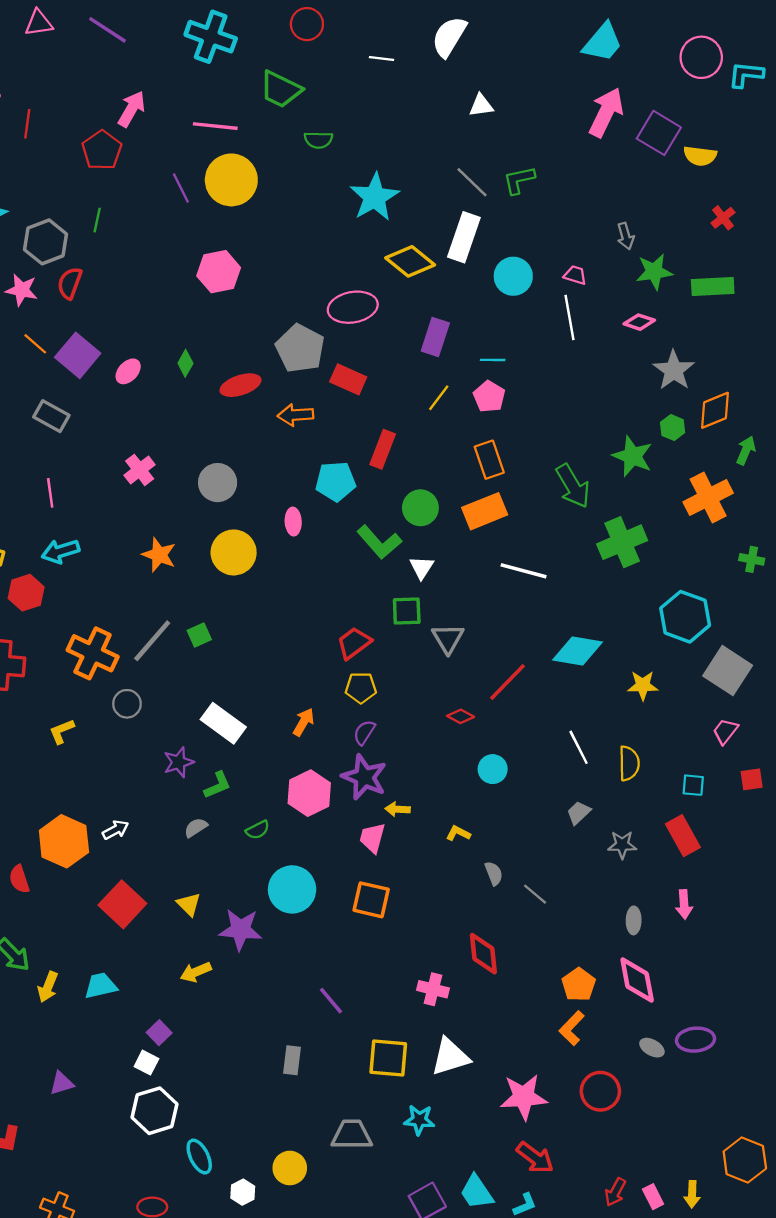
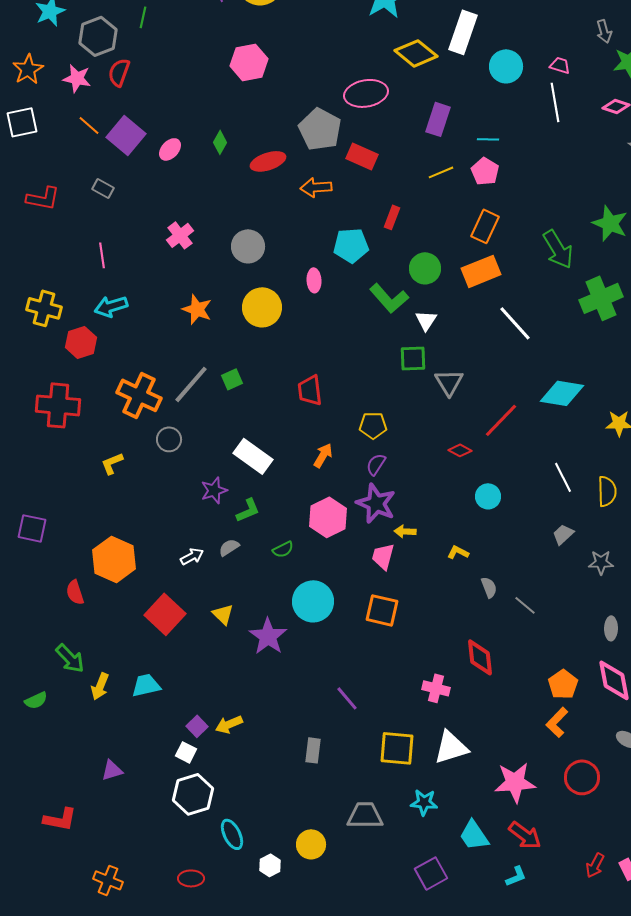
yellow line: (439, 398) -> (441, 172), turned 30
gray rectangle: (51, 416) -> (103, 188), size x0.7
red rectangle: (383, 449) -> (392, 217), size x0.7
orange rectangle: (489, 460) -> (485, 226), turned 44
white line: (524, 571) -> (515, 323), turned 33
red trapezoid: (354, 643) -> (310, 390), moved, turned -60
white arrow: (116, 830) -> (192, 556), moved
purple star: (240, 930) -> (268, 636), turned 30
yellow arrow: (196, 972) -> (229, 724), moved
cyan trapezoid: (477, 1192) -> (474, 835), moved

